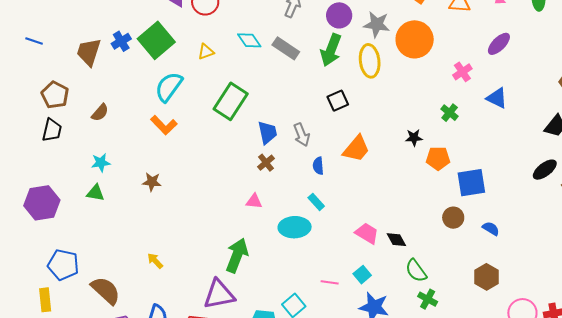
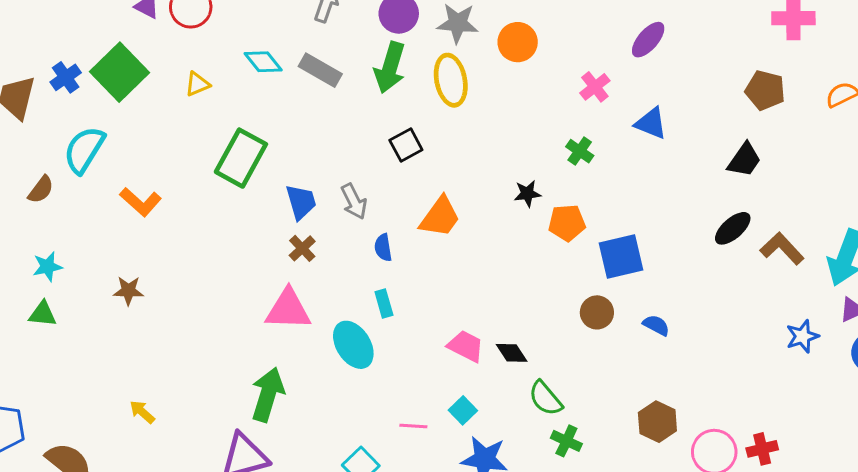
orange circle: (415, 39) -> (518, 42), size x0.7
cyan semicircle: (169, 87) -> (84, 150), moved
pink triangle: (254, 201) -> (288, 309), size x1.8
cyan rectangle: (316, 202) -> (384, 304), turned 30
cyan ellipse: (295, 227) -> (353, 345), turned 64
brown hexagon: (486, 277) -> (657, 422), moved

